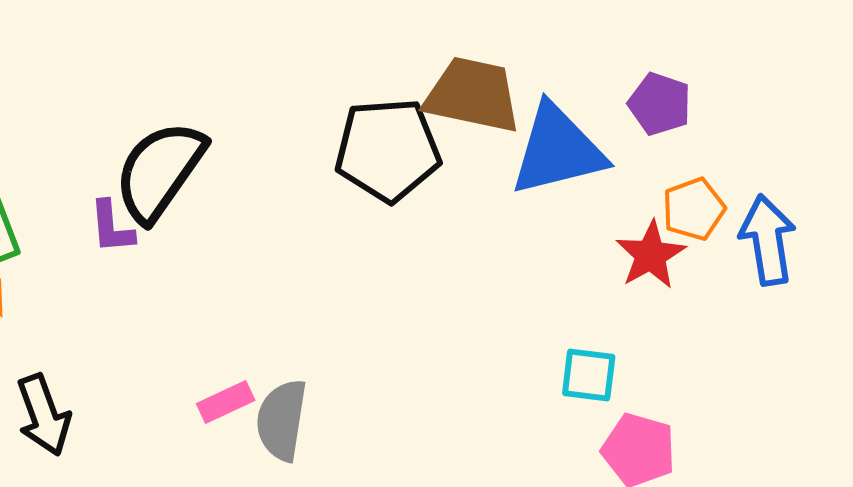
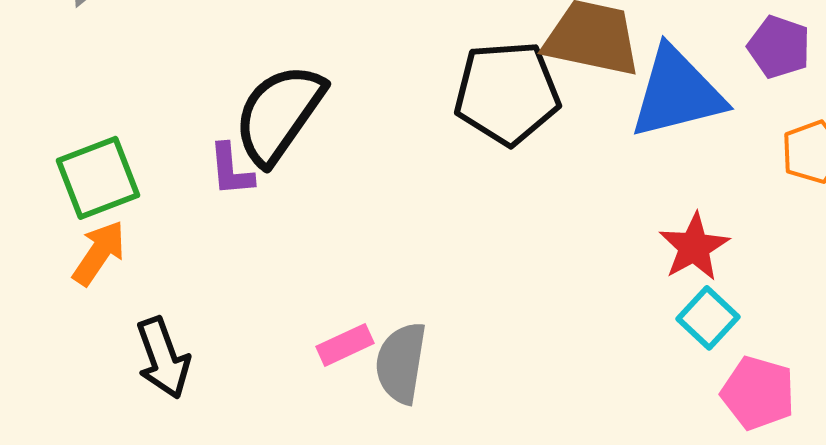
red star: (651, 255) -> (694, 247), moved
cyan square: (589, 375) -> (708, 318), turned 36

